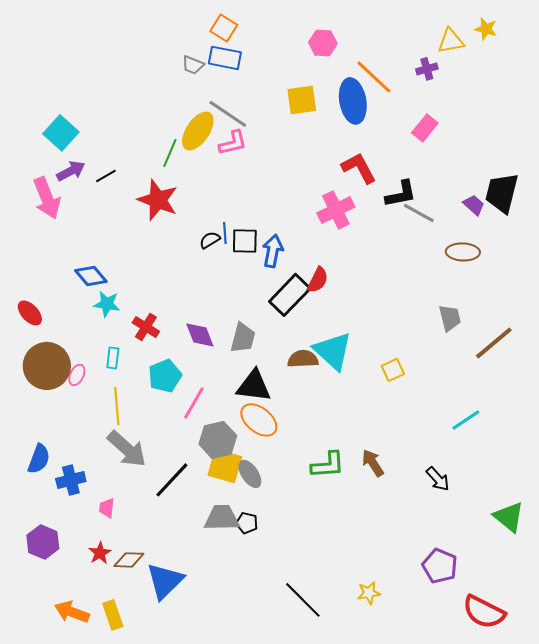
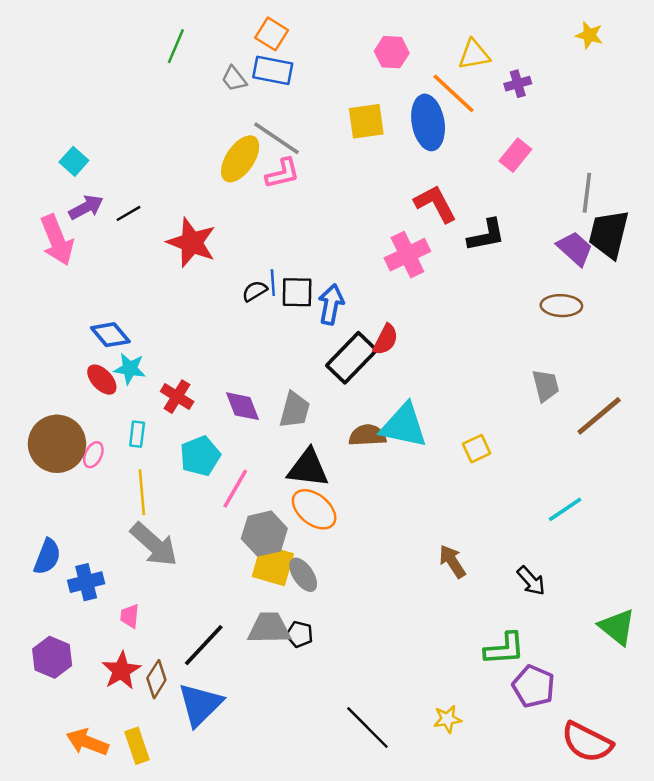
yellow triangle: (451, 41) -> (474, 55), moved
gray trapezoid: (193, 65) -> (234, 79), turned 30
cyan square: (61, 133) -> (74, 161), size x0.7
green line: (170, 153) -> (176, 46), moved
purple trapezoid: (474, 205) -> (575, 249), size x1.4
gray line: (419, 213) -> (587, 193), moved, turned 68
red ellipse: (30, 313) -> (102, 380), moved
cyan triangle: (333, 351) -> (404, 426), turned -30
green L-shape: (328, 465) -> (504, 649), moved
black line: (172, 480) -> (204, 645), moved
red star: (100, 553) -> (121, 671), size x1.4
brown diamond: (129, 560) -> (156, 679), turned -60

